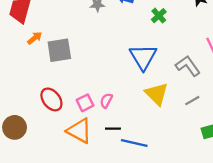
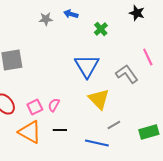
gray line: (192, 101) -> (114, 125), moved
blue line: (134, 143) -> (97, 143), moved

